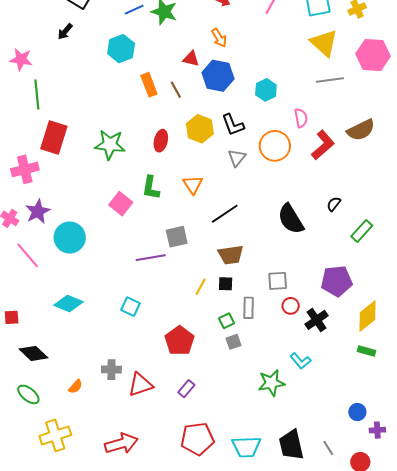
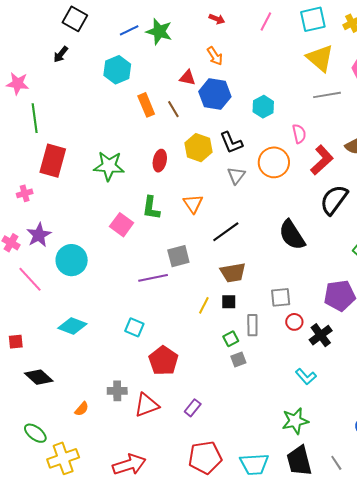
pink cross: (25, 169) -> (25, 193), size x0.6
black semicircle: (334, 204) -> (334, 200), moved, size x2.0
red pentagon: (180, 341) -> (163, 361), moved
green star: (271, 383) -> (295, 421), moved
green ellipse: (28, 394) -> (35, 433), moved

